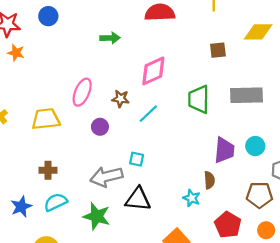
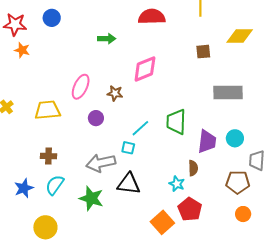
green trapezoid: (199, 99) -> (176, 122), moved
cyan line: (148, 114) -> (140, 128), moved
cyan semicircle: (56, 202) -> (55, 185), turned -30
red pentagon: (228, 225) -> (190, 209), moved

